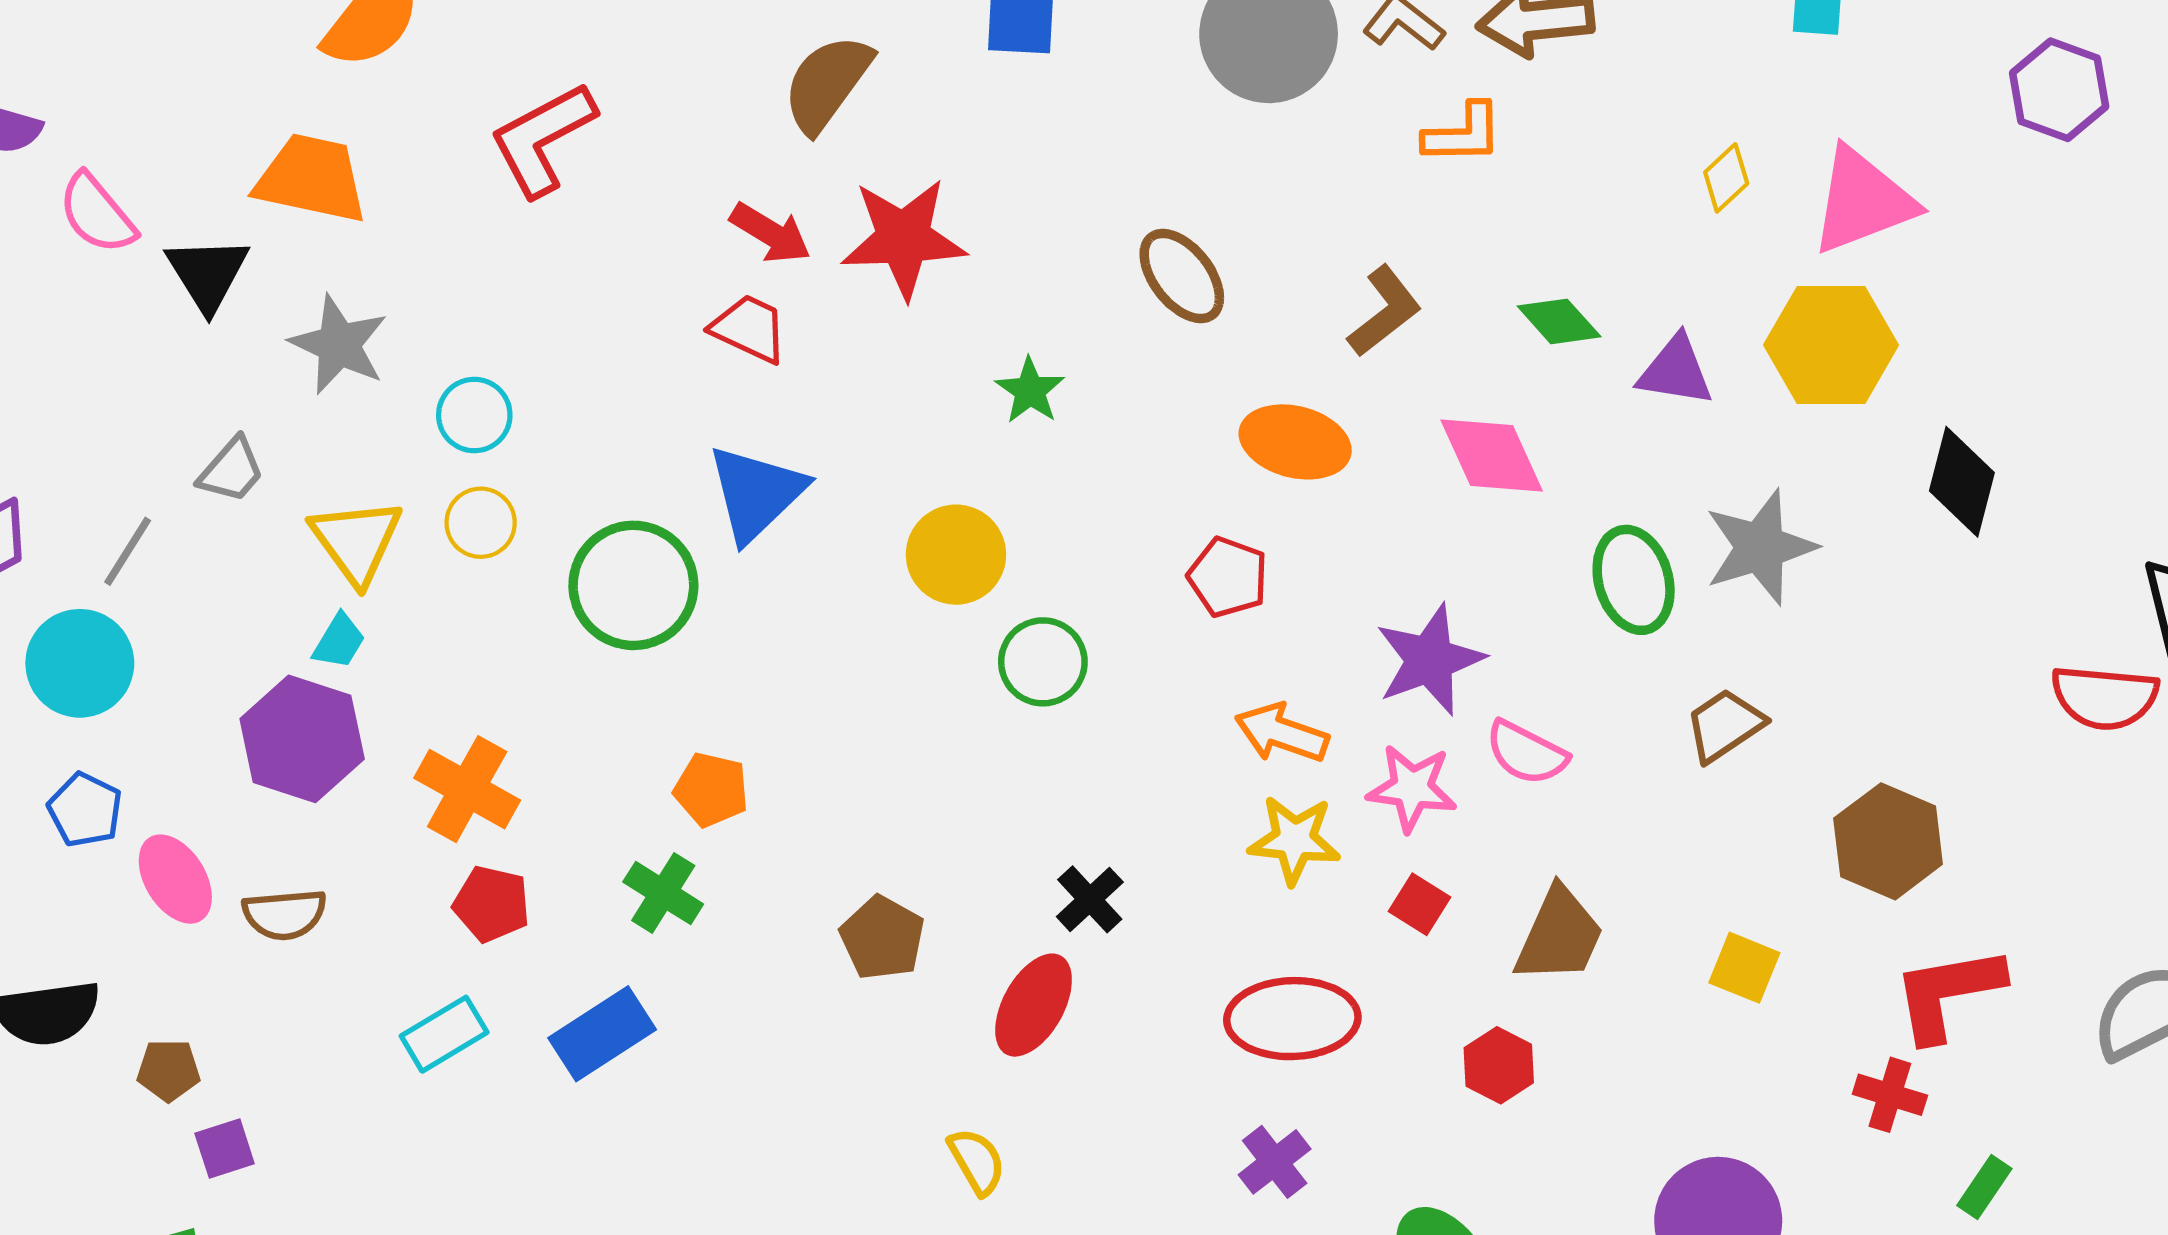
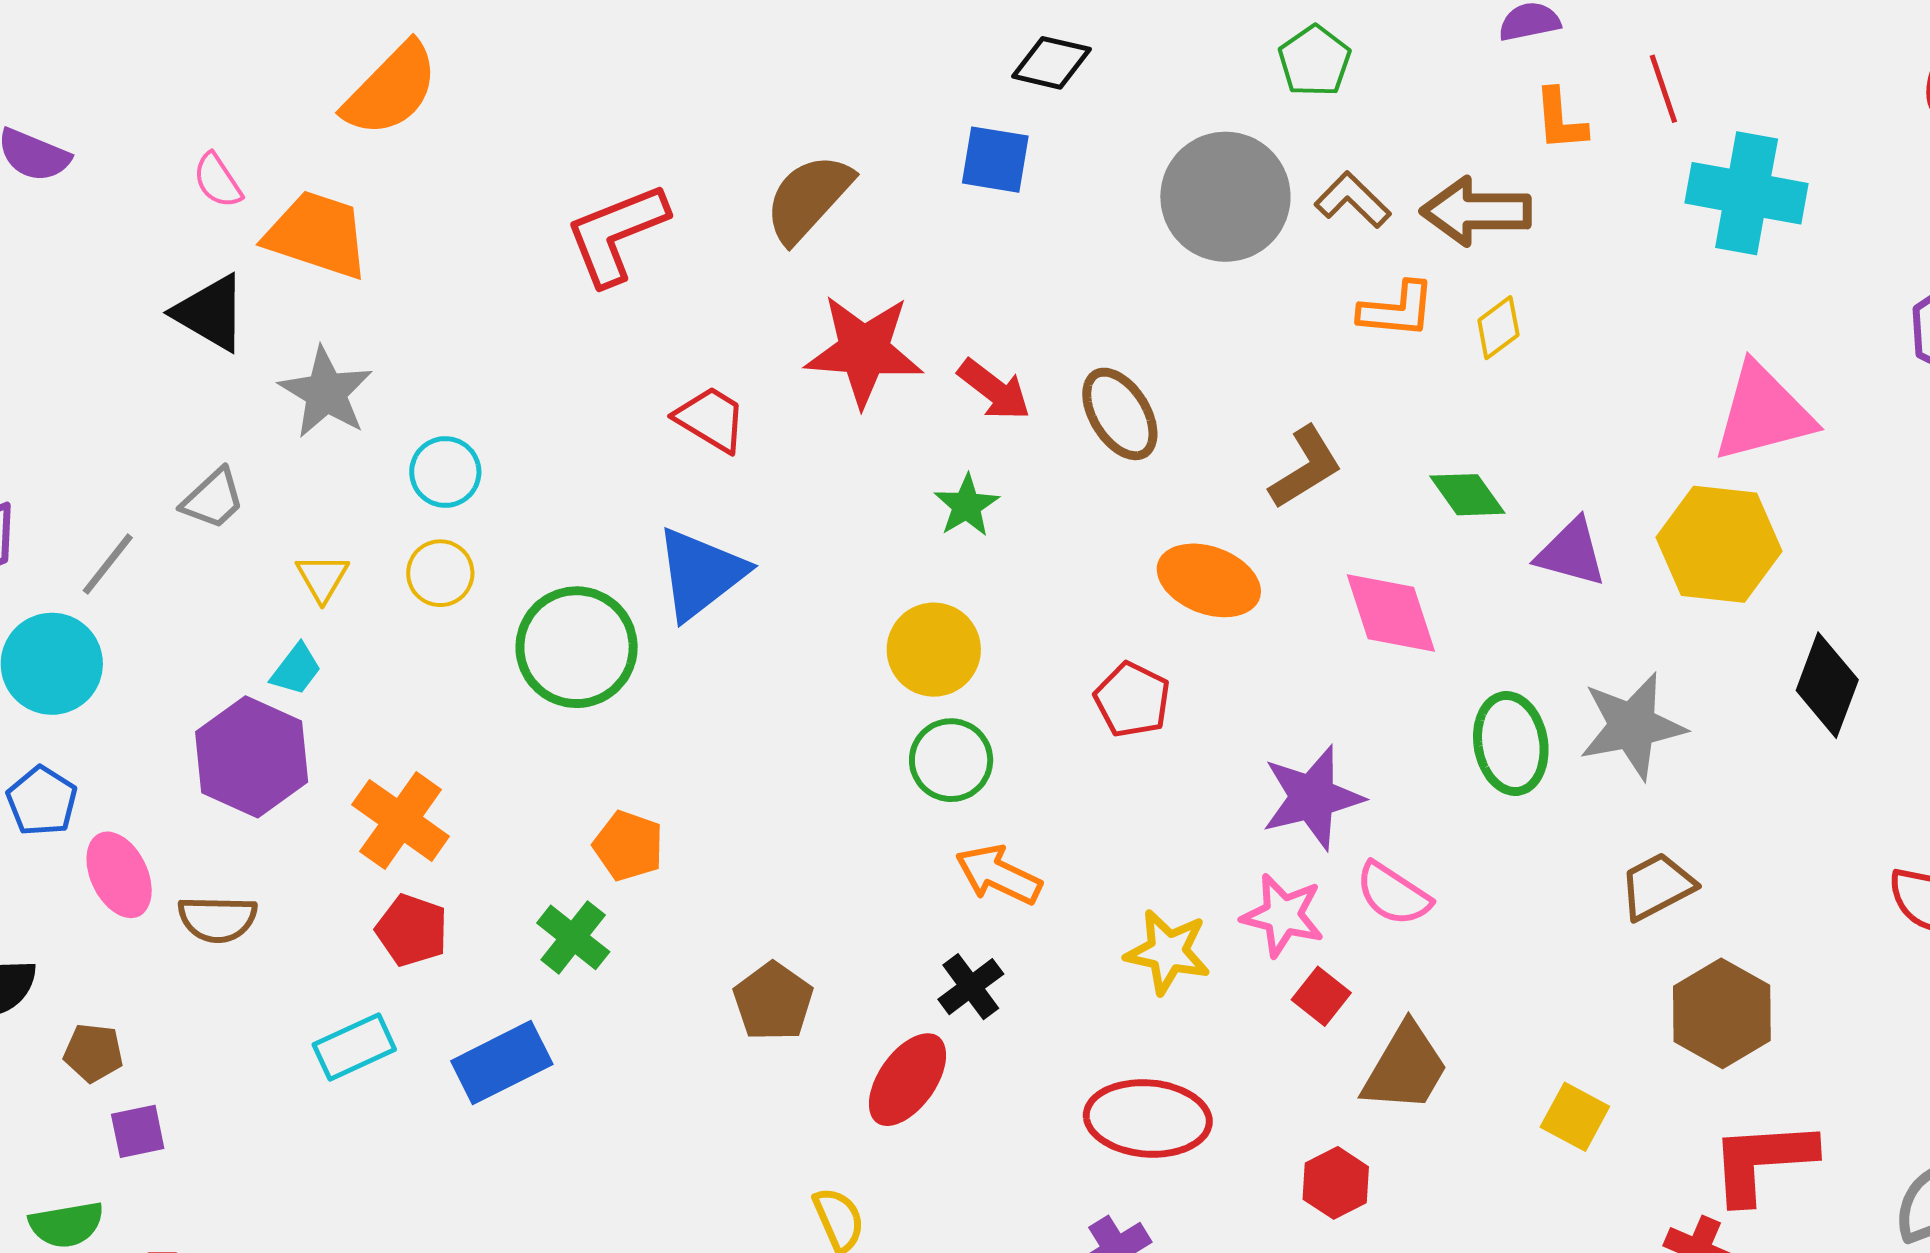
red L-shape: (542, 139) -> (616, 234), moved
yellow diamond: (1726, 178) -> (1498, 328), moved
pink semicircle: (97, 214) -> (218, 181), moved, size x0.7
red arrow: (771, 233) -> (994, 390), moved
black triangle: (207, 274) -> (210, 313), turned -34
yellow triangle: (356, 541) -> (322, 578), size x0.6
yellow circle: (956, 555) -> (934, 650), moved
brown trapezoid: (1725, 725) -> (1657, 886), moved
orange arrow: (1282, 733) -> (998, 875), moved
red square: (1419, 904) -> (1321, 996), moved

